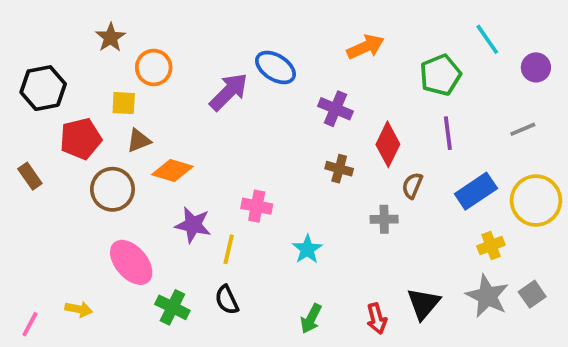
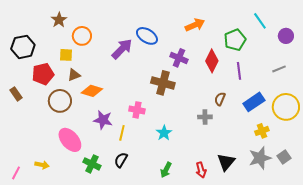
red diamond: (388, 144) -> (212, 61), moved
brown cross: (339, 169) -> (163, 83), moved, size x1.6
gray star: (487, 296) -> (260, 158), turned 30
black semicircle: (227, 300) -> (121, 160), turned 56

